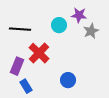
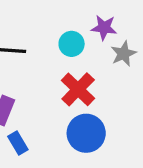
red cross: (39, 53) -> (78, 89), moved
blue circle: (68, 80) -> (86, 133), size x1.5

